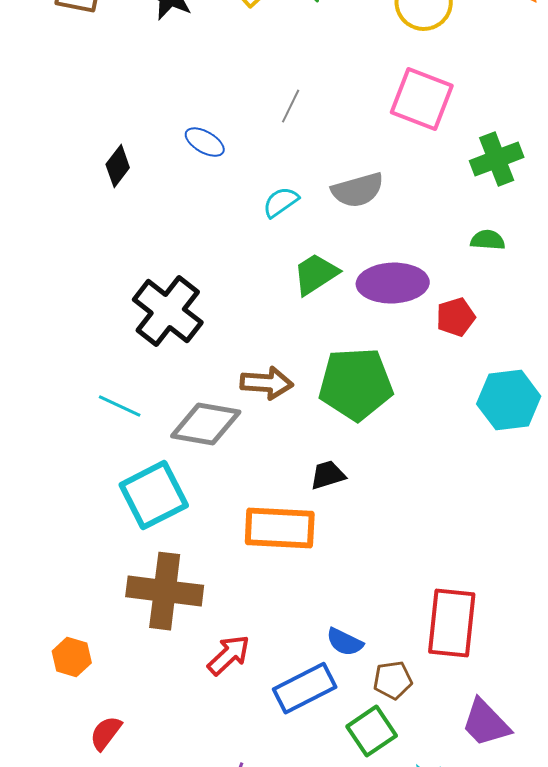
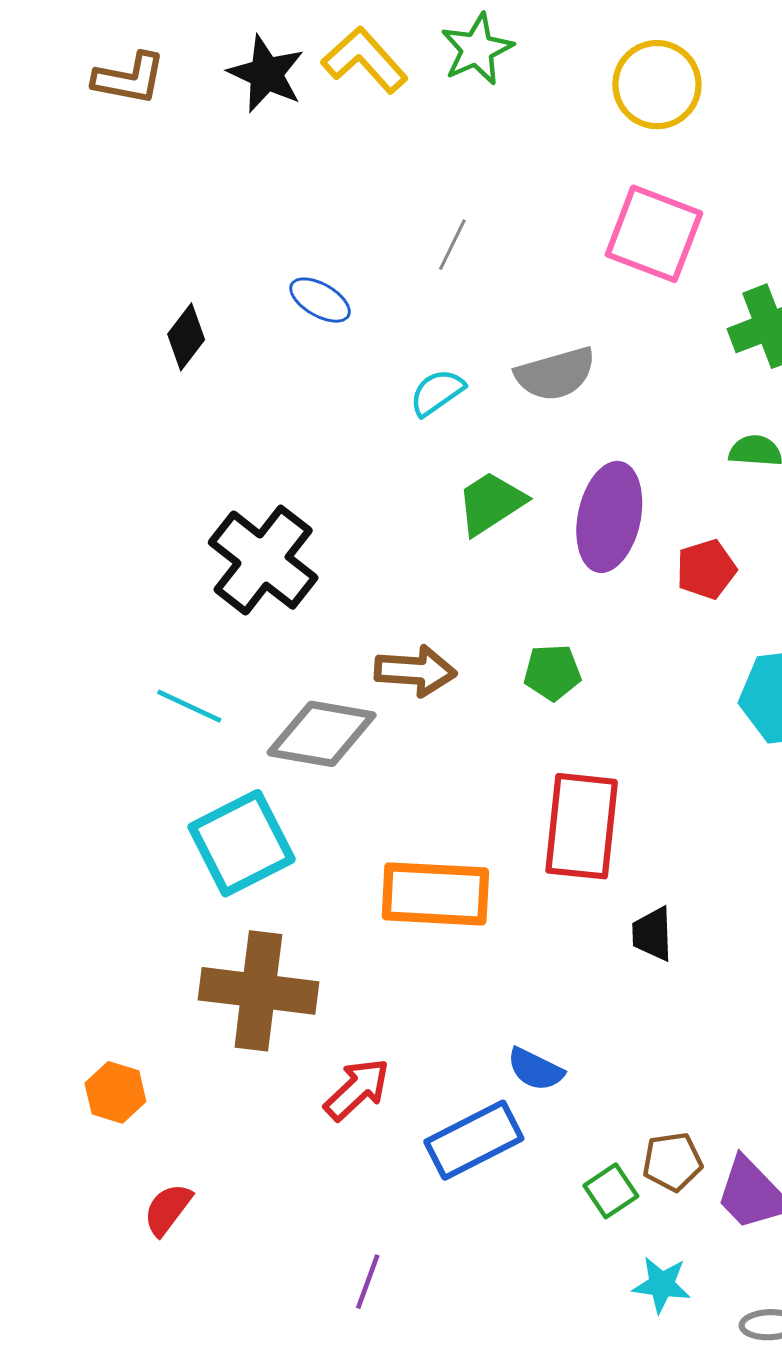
purple ellipse: (393, 283) -> (609, 517), turned -76
green pentagon: (356, 384) -> (552, 672), size x0.5
black trapezoid: (328, 475) -> (652, 934), moved, turned -75
red rectangle: (452, 623) -> (582, 826), moved
brown pentagon: (393, 680) -> (672, 1162), moved
green square: (372, 731) -> (611, 1191), moved, size x0.7

